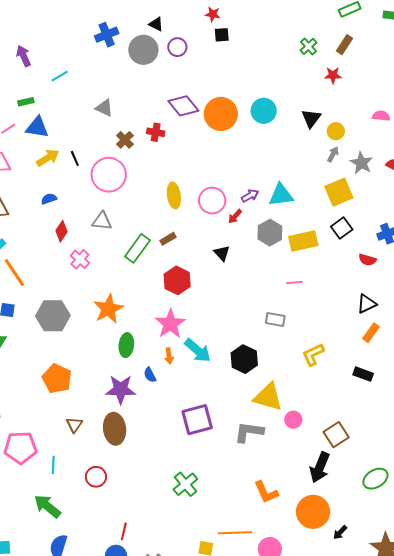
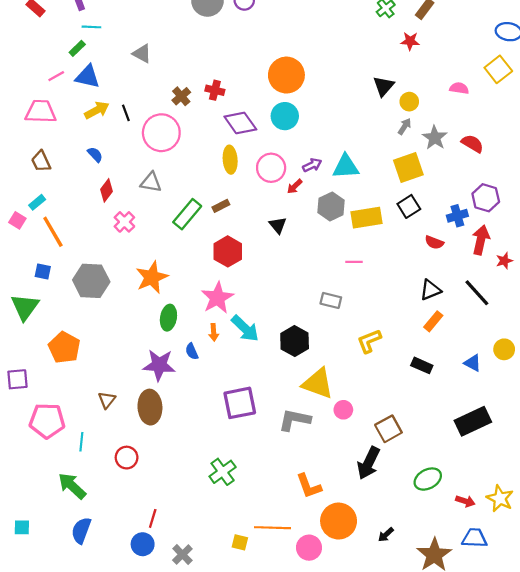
cyan line: (60, 76) -> (91, 27), moved, turned 30
green rectangle: (26, 102) -> (77, 48), turned -35
purple diamond: (183, 106) -> (240, 123), moved
gray triangle: (104, 108) -> (142, 54), moved
cyan circle: (264, 111) -> (285, 116), moved
blue semicircle: (49, 199) -> (95, 154), turned 63
orange pentagon: (57, 379) -> (64, 348), moved
orange circle: (313, 512) -> (339, 521), moved

